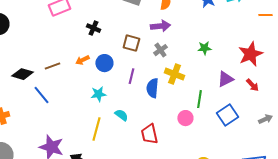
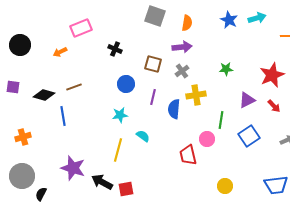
orange arrow: (82, 60) -> (60, 52), moved
yellow cross: (174, 74) -> (196, 95), turned -30
blue line: (41, 95) -> (63, 116), turned 30
red trapezoid: (149, 134) -> (188, 155), moved

